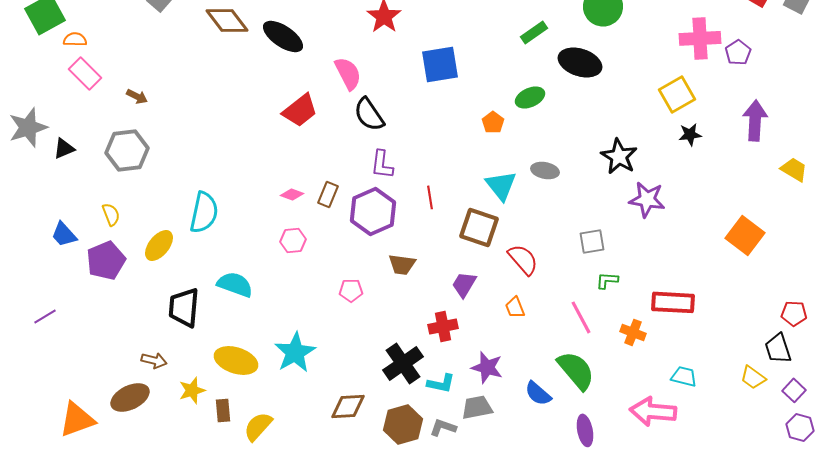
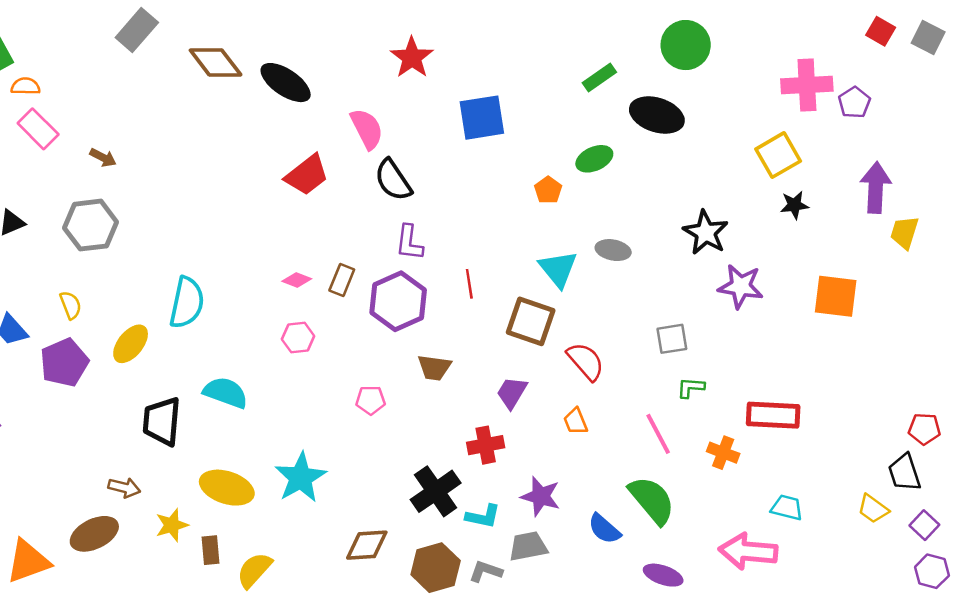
yellow trapezoid: (794, 169) -> (904, 233), moved, turned -104
orange square: (745, 235) -> (836, 296), moved, turned -30
purple ellipse: (585, 430) -> (663, 575), turned -60

